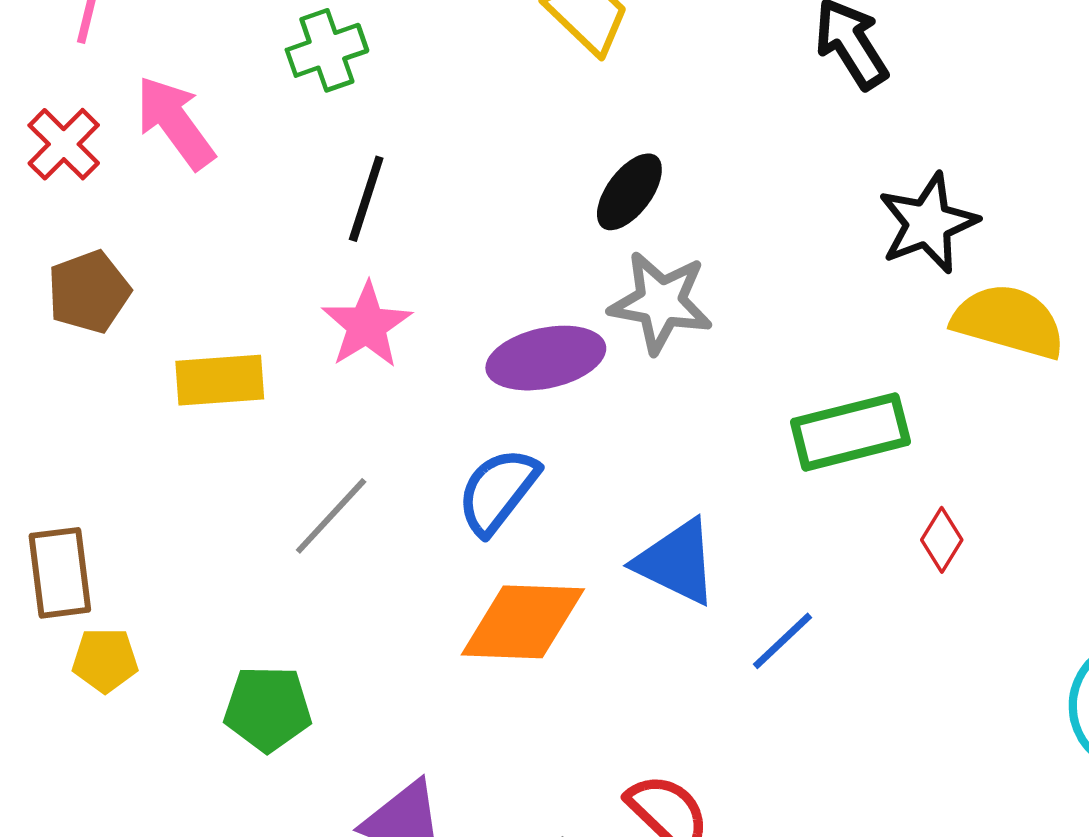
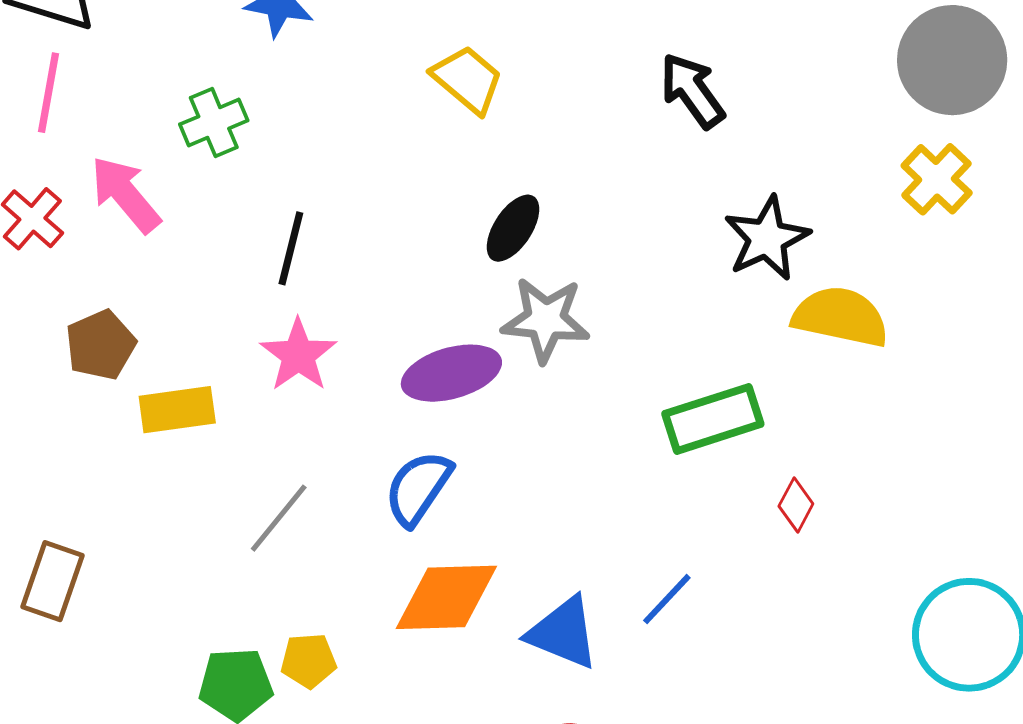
green cross: (327, 50) -> (214, 122), moved
brown pentagon: (89, 292) -> (101, 345), moved
blue triangle: (676, 562) -> (563, 633), moved
brown rectangle: (60, 573) -> (53, 581), turned 30
yellow pentagon: (105, 660) -> (309, 661), moved

